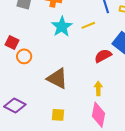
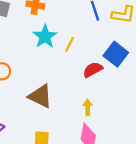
yellow line: (88, 25) -> (69, 44), moved, turned -40

